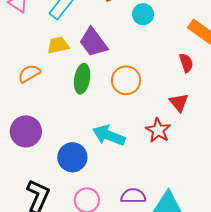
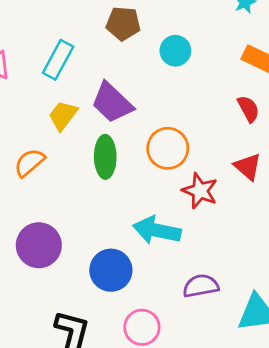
yellow trapezoid: (58, 45) -> (63, 115), turned -30
red star: (158, 130) -> (200, 191), moved
purple semicircle: (133, 196) -> (201, 286), moved

